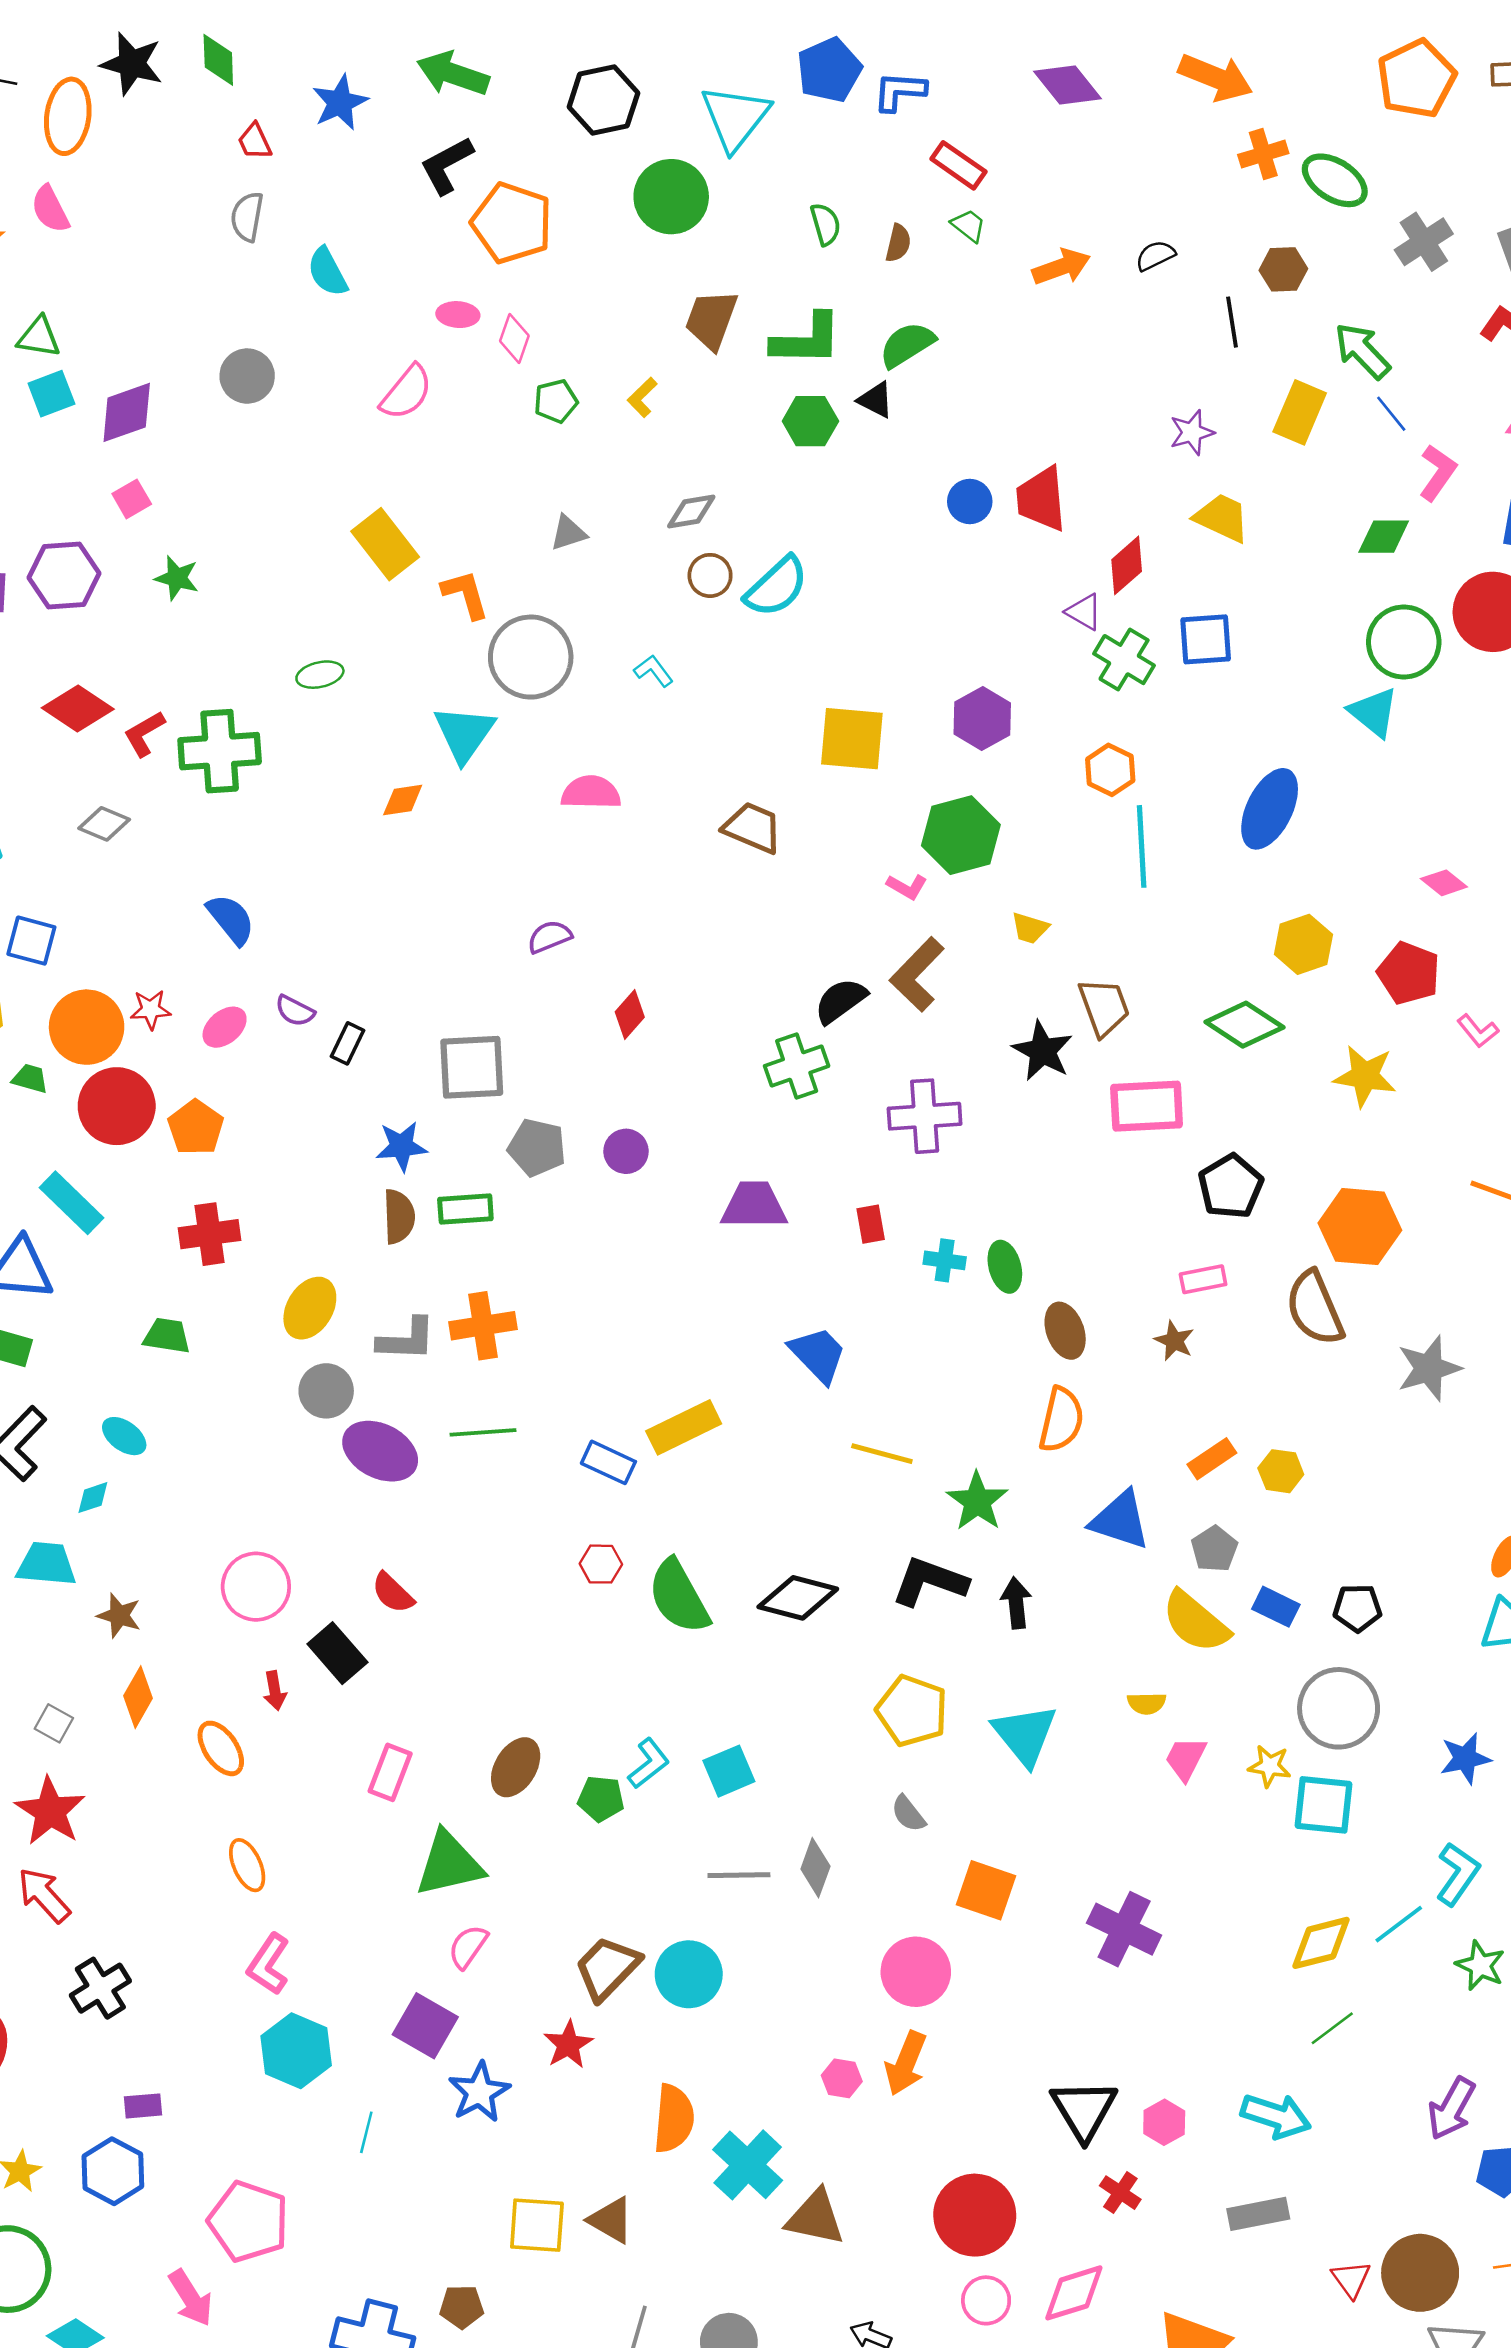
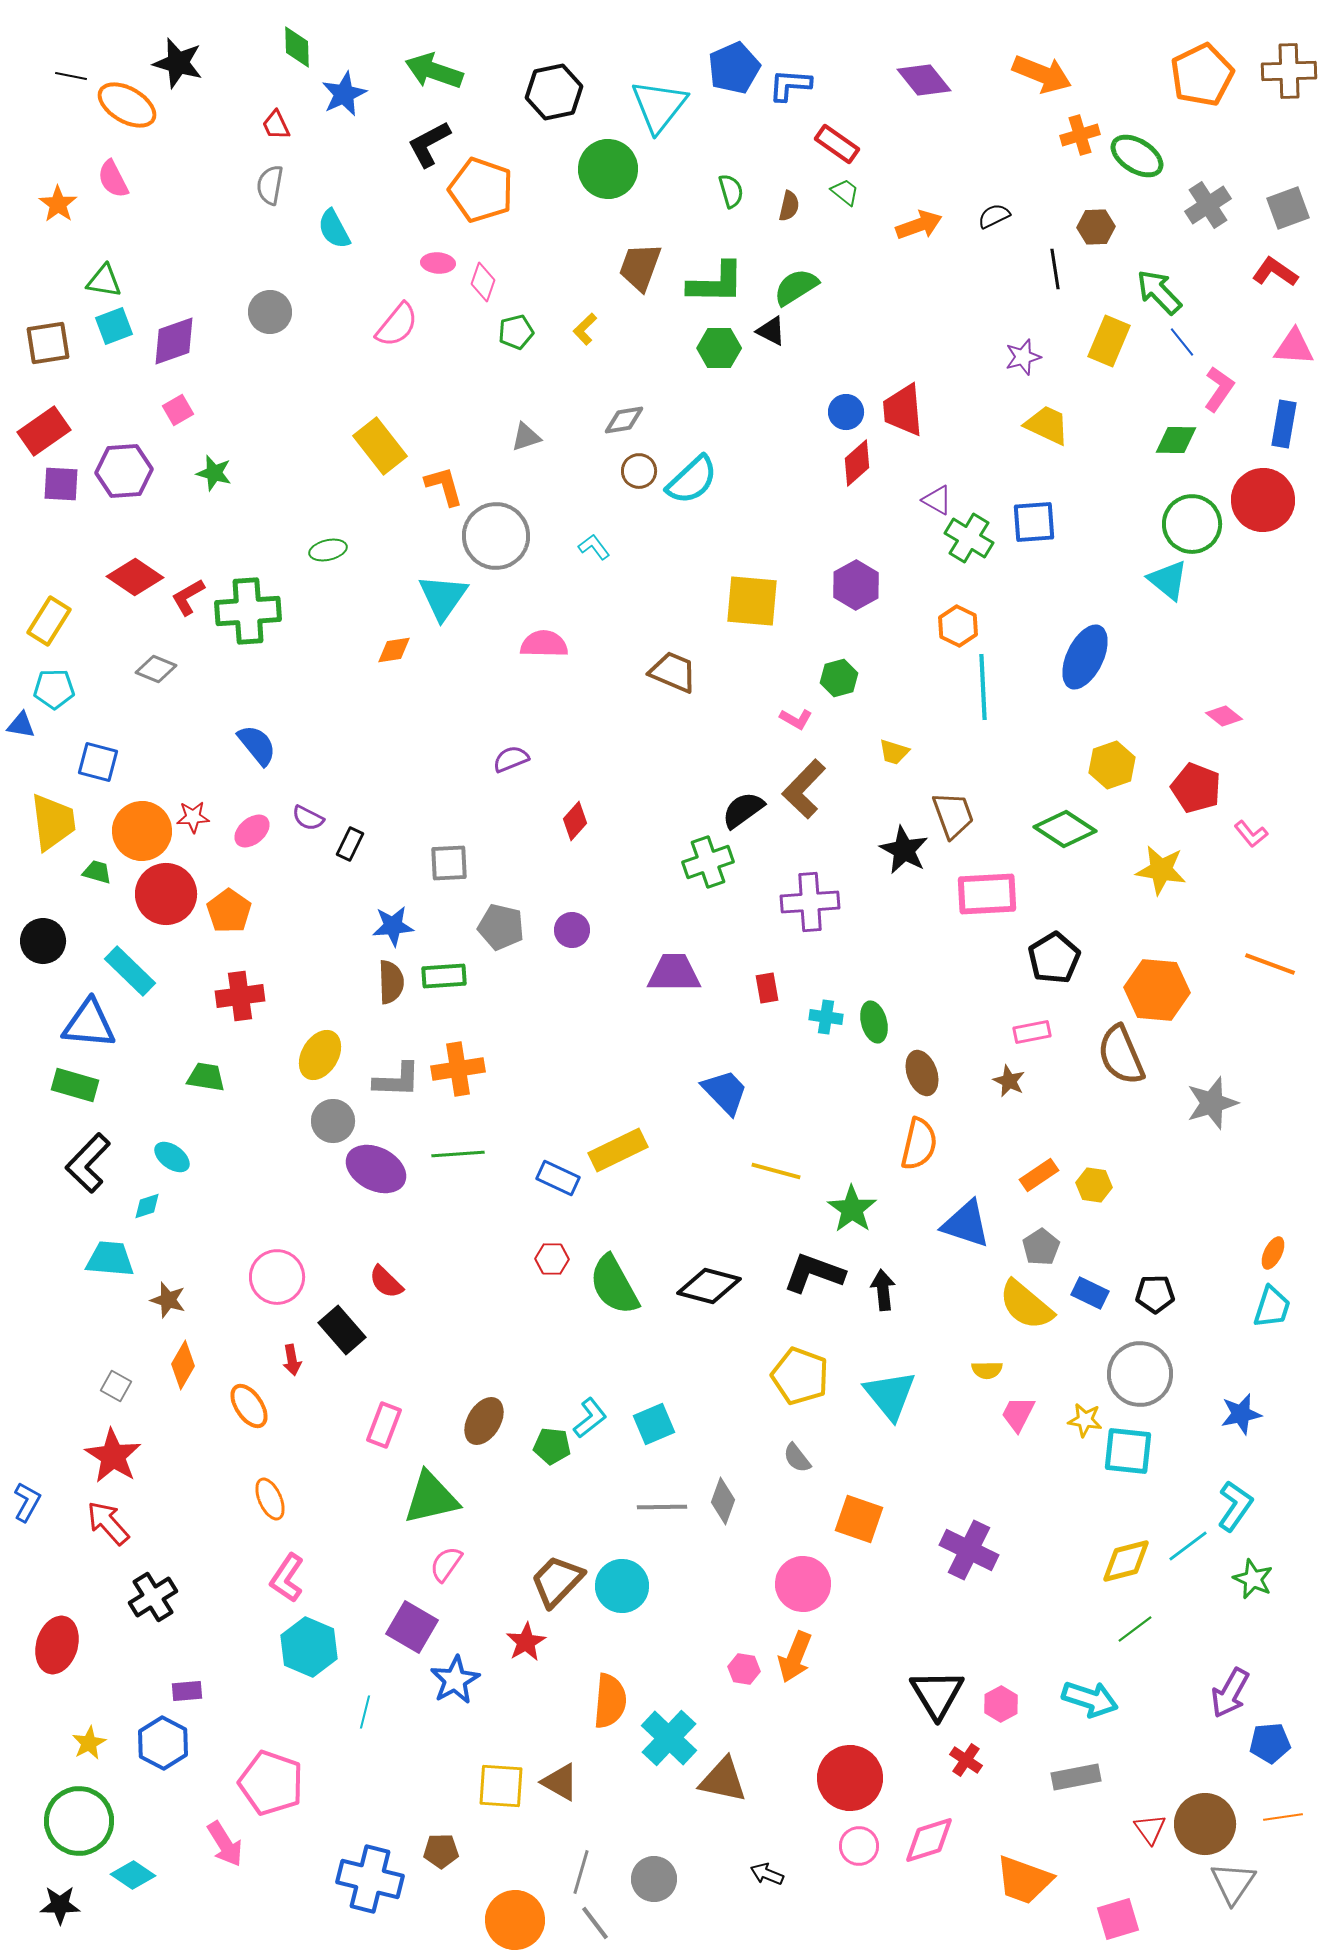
green diamond: (218, 60) -> (297, 47), moved
orange ellipse: (68, 116) -> (127, 105), turned -68
red diamond: (1127, 565) -> (857, 463), moved
green hexagon: (961, 835) -> (839, 678), size x0.6
gray square: (472, 1067) -> (449, 863), size x0.7

